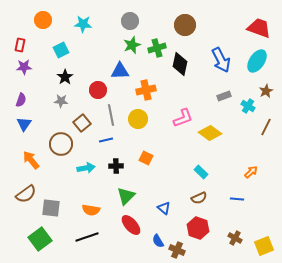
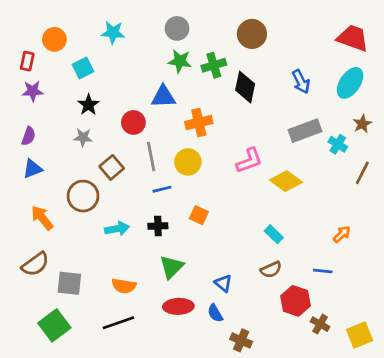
orange circle: (43, 20) -> (54, 39), moved
green star: (132, 45) -> (180, 61), turned 30
blue arrow: (221, 60) -> (301, 82), size x0.7
gray rectangle: (224, 96) -> (305, 131), size x1.6
blue triangle: (24, 124) -> (33, 169), turned 35
blue line: (106, 140) -> (162, 189), moved
red ellipse: (131, 225) -> (178, 306), turned -50
red hexagon: (198, 228) -> (296, 301), moved
blue semicircle: (158, 241) -> (215, 313), moved

